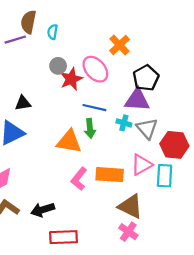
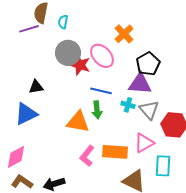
gray circle: (58, 66) -> (68, 53), size x1.6
red star: (71, 79) -> (80, 65), turned -30
cyan rectangle: (165, 176) -> (163, 166), moved

